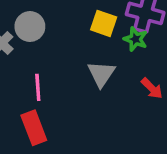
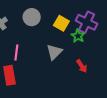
gray circle: (30, 27) -> (32, 17), moved

